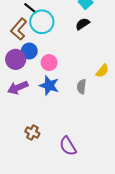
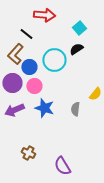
cyan circle: (42, 22) -> (54, 60), moved
blue circle: (29, 51) -> (29, 67), moved
pink circle: (49, 63) -> (34, 86), moved

